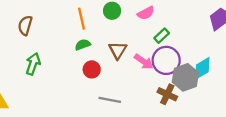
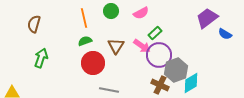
pink arrow: (144, 62) -> (142, 46), moved
cyan diamond: (202, 68) -> (191, 83), moved
red circle: (92, 69) -> (93, 63), size x1.5

